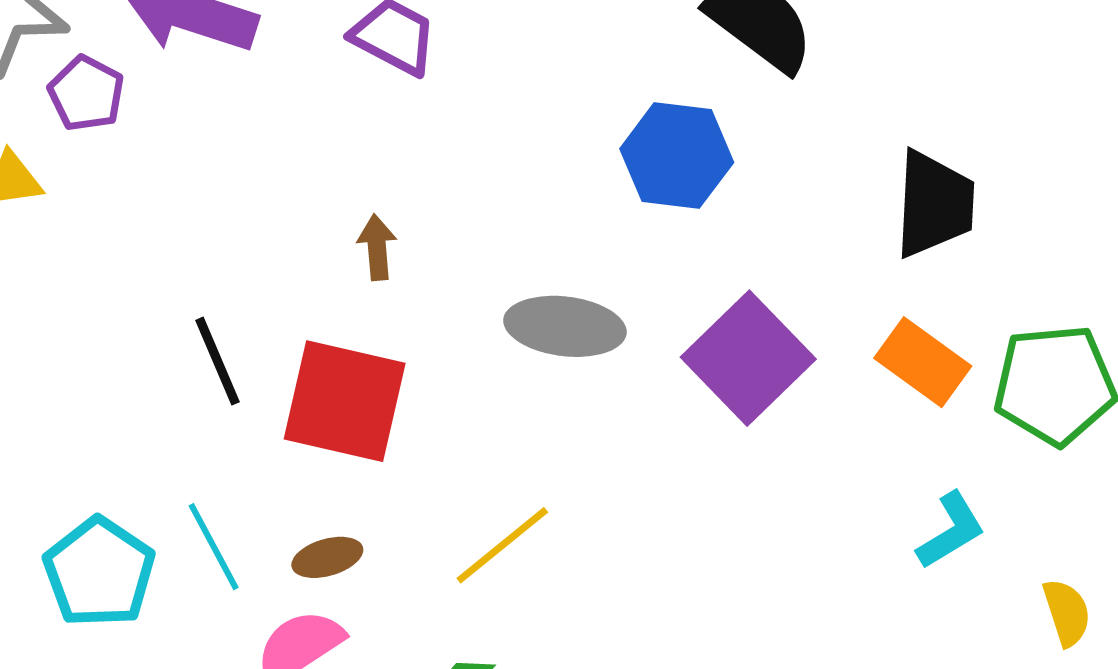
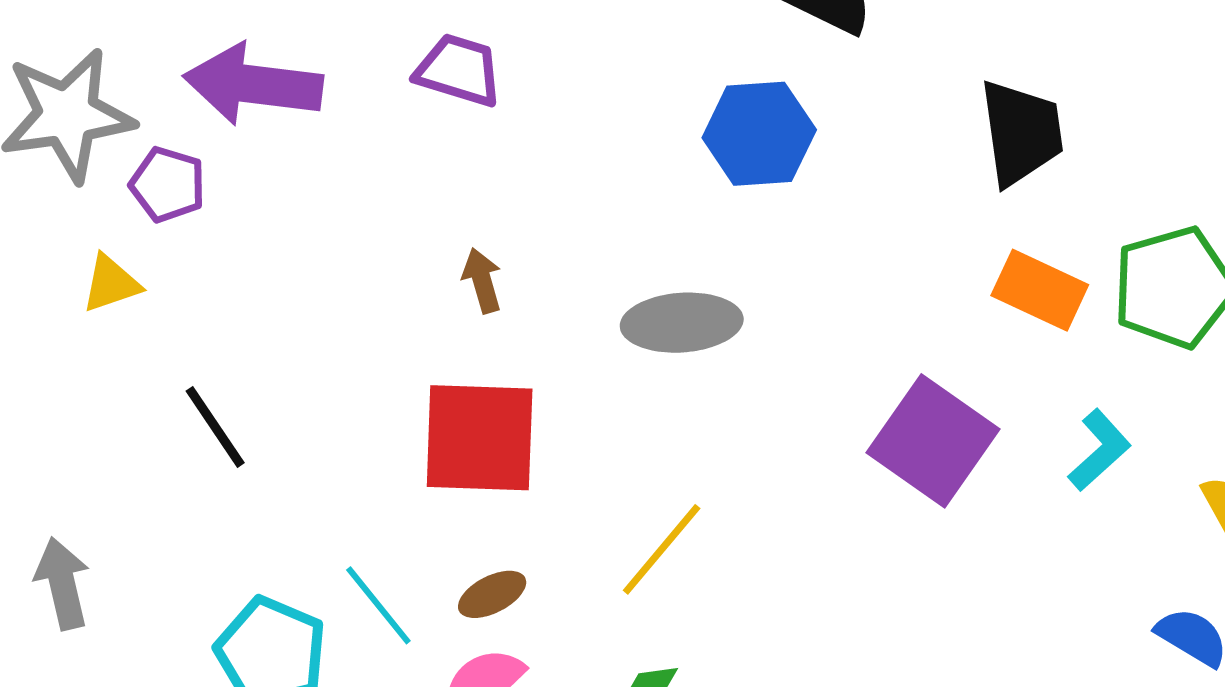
purple square: (748, 358) -> (933, 441), moved
black line: (217, 361) -> (215, 427), moved

